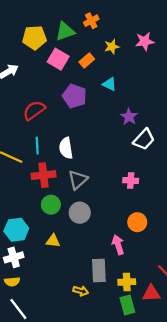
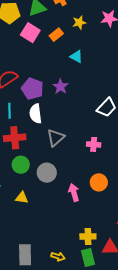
purple pentagon: (74, 96) -> (32, 89), moved
purple star: (129, 117) -> (60, 87), moved
gray triangle: (78, 180) -> (56, 138), moved
pink arrow: (118, 245) -> (74, 193), moved
gray rectangle: (99, 271) -> (25, 255), moved
yellow arrow: (81, 291) -> (58, 257), moved

